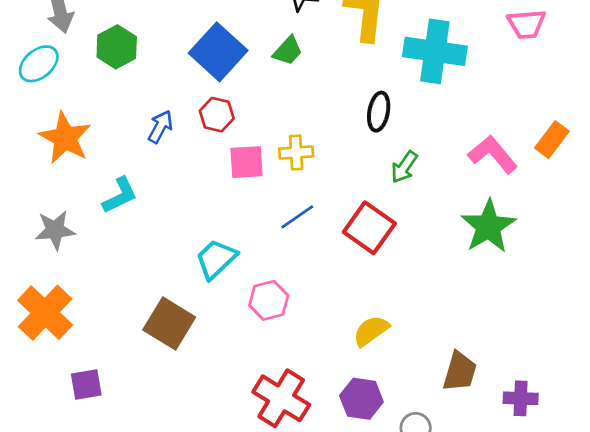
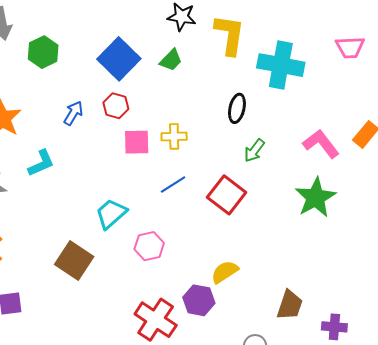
purple hexagon: (361, 399) -> (199, 300), moved

